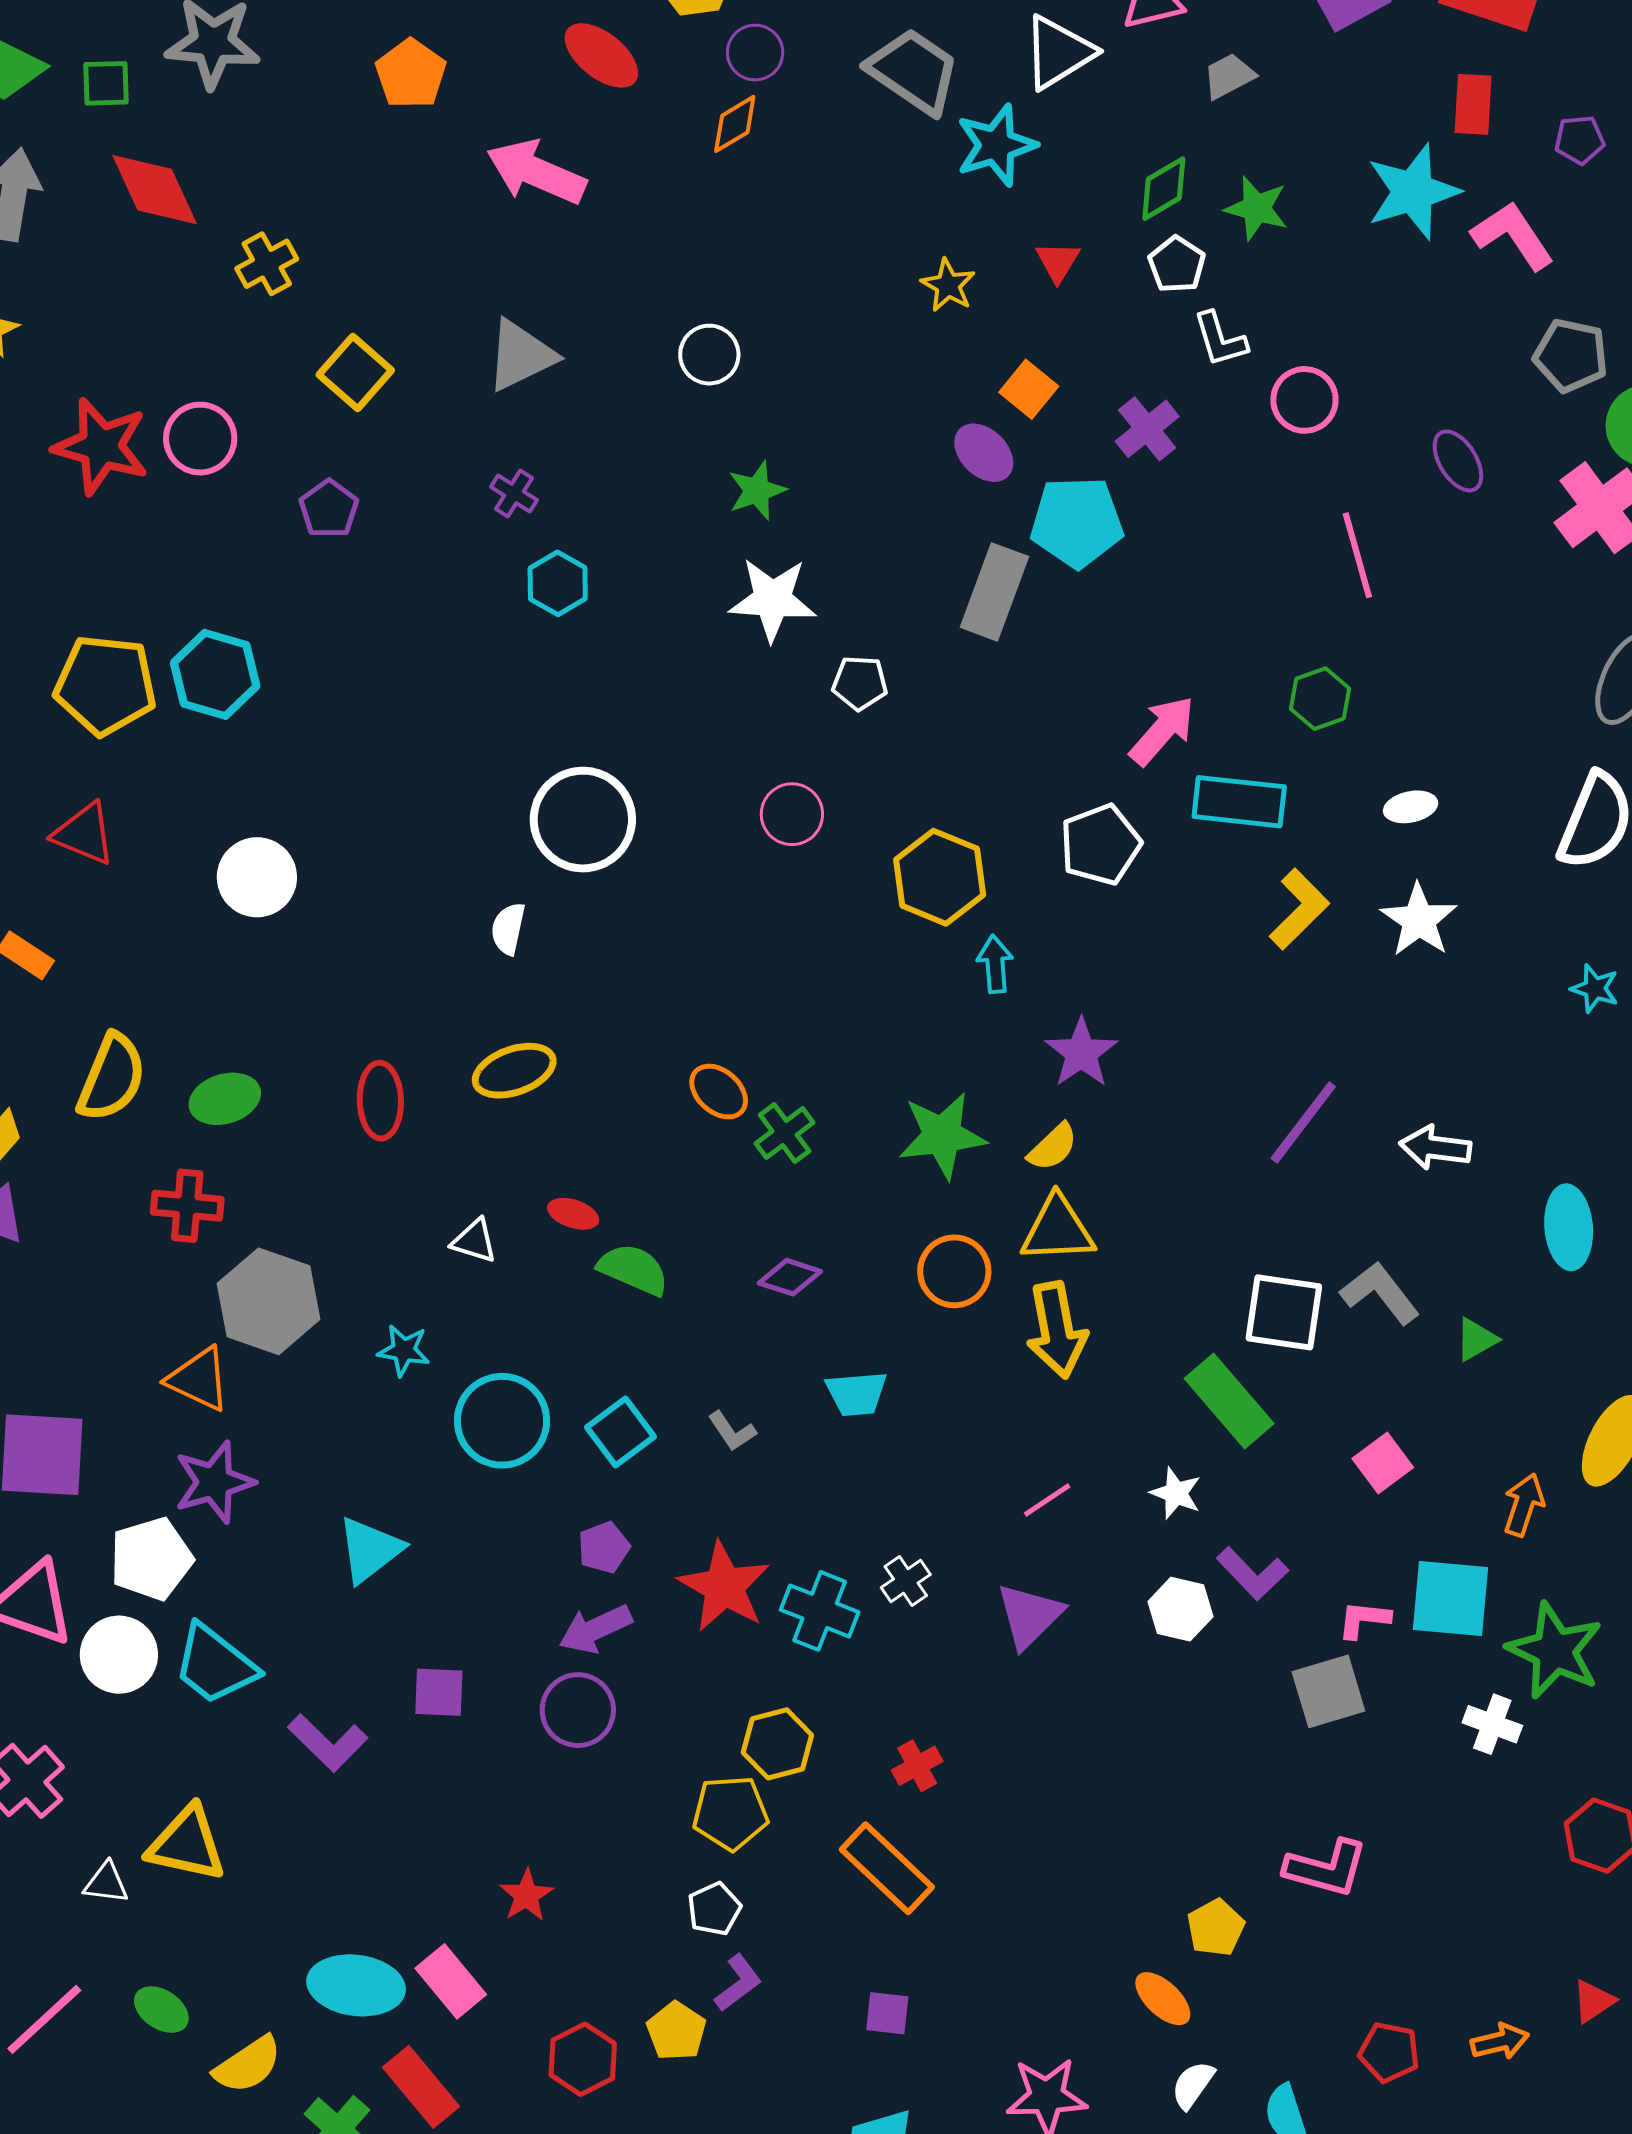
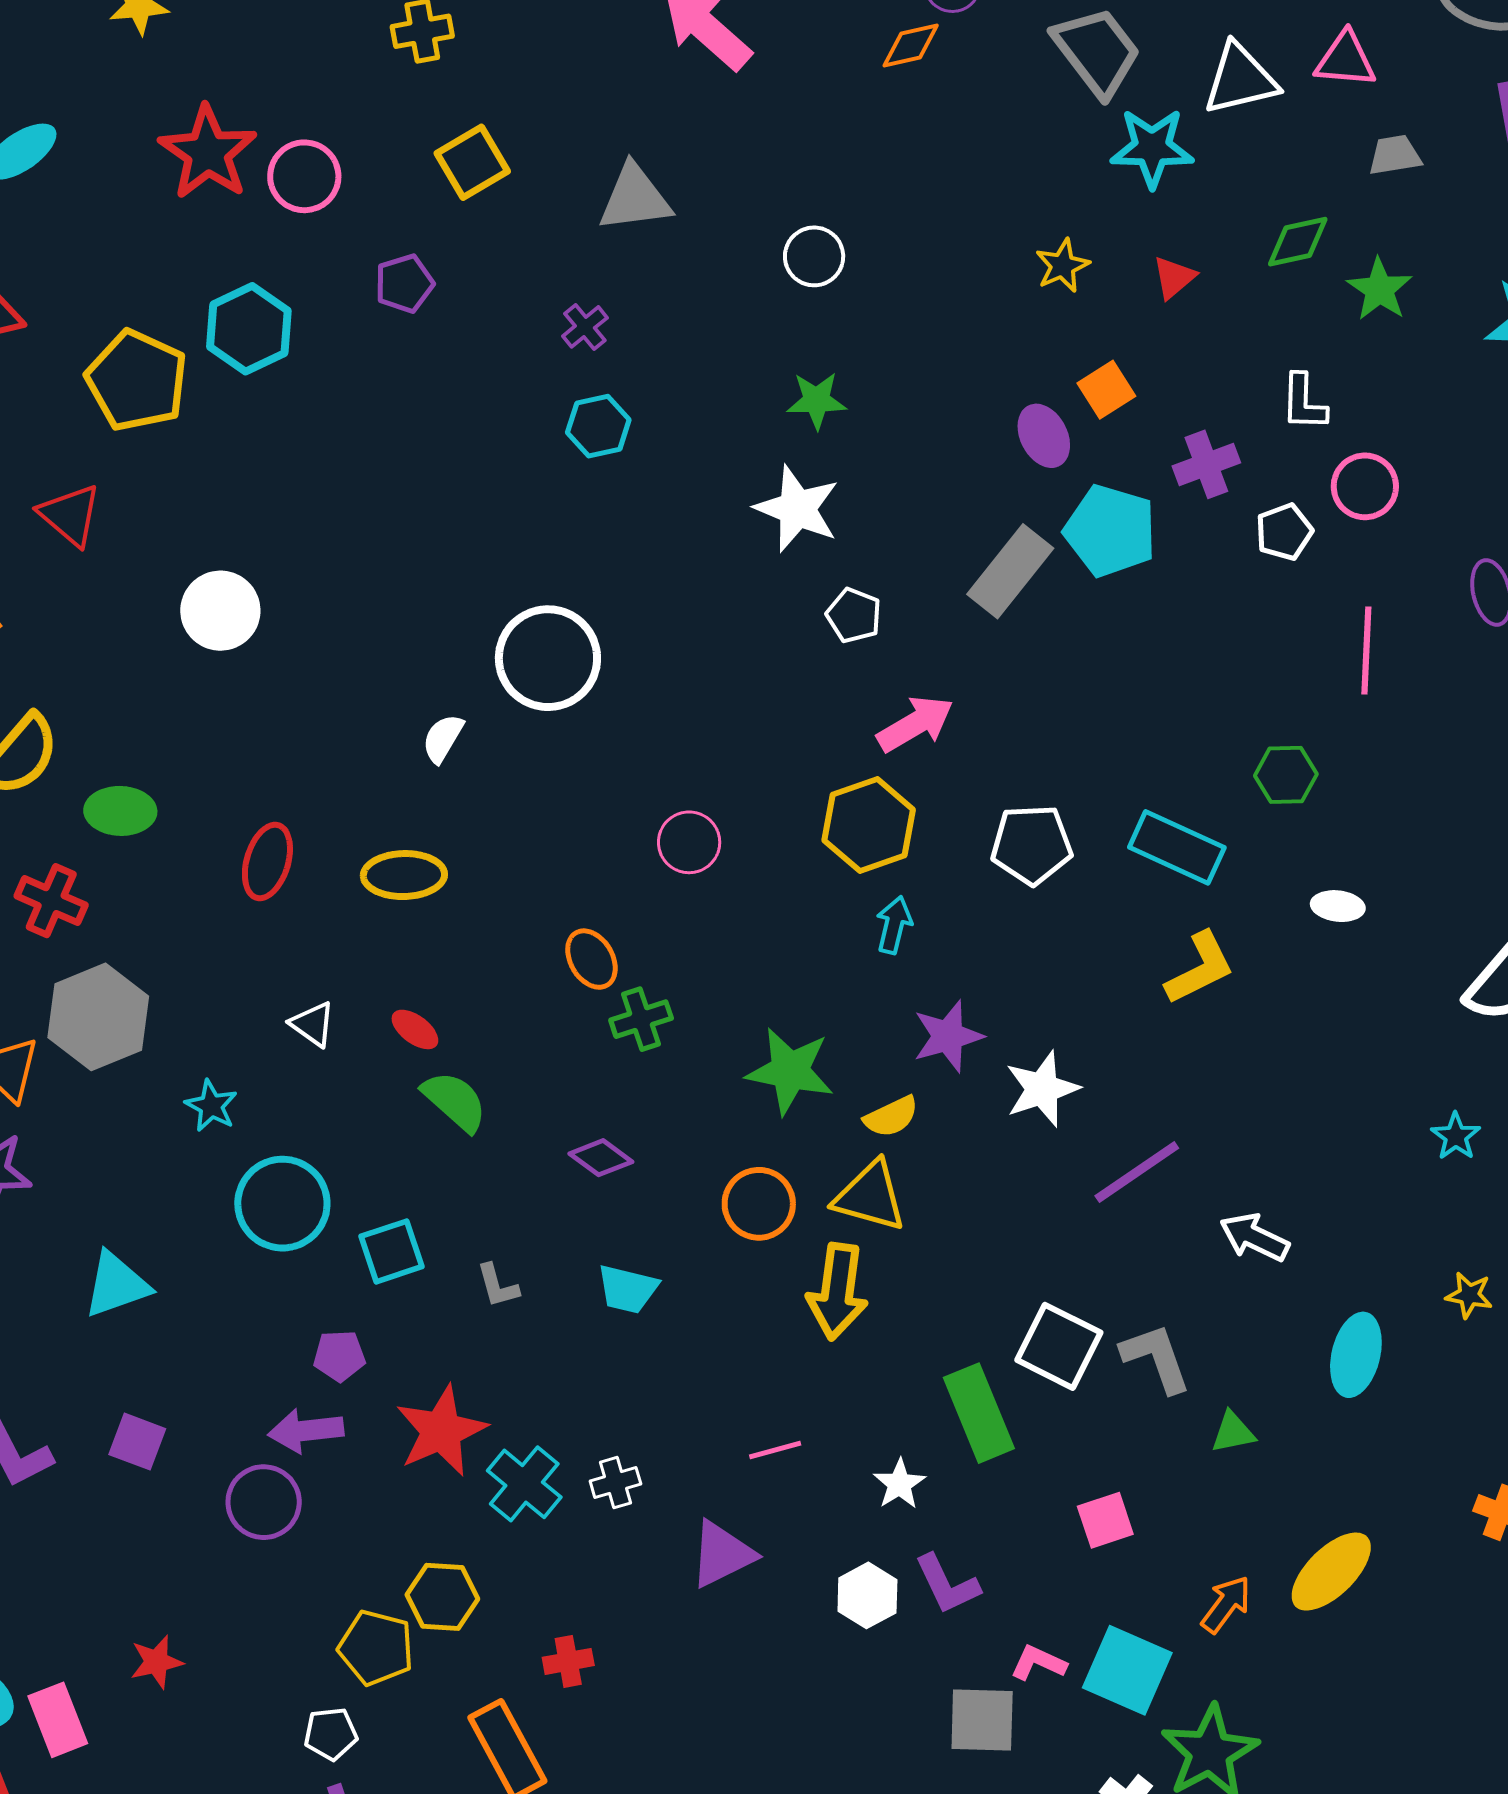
white pentagon: (1177, 265) -> (1284, 532), moved
cyan hexagon: (215, 674) -> (249, 329), moved
pink arrow: (1162, 731) -> (915, 724), moved
pink circle: (792, 814) -> (689, 842), moved
white star: (1419, 920) -> (1042, 1089), moved

